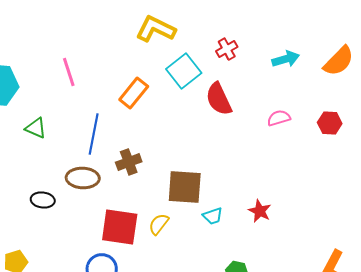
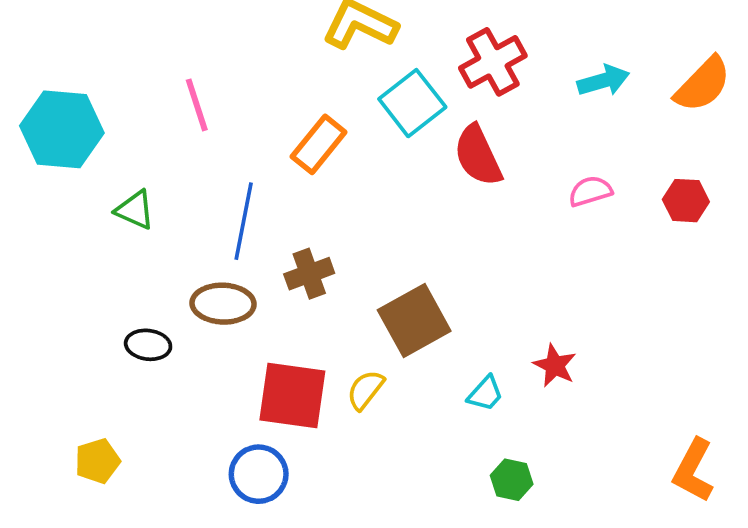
red cross: (227, 49) -> (493, 62), size x1.6
brown square: (185, 187) -> (414, 320), turned -33
cyan trapezoid: (213, 216) -> (485, 394), moved, turned -30

